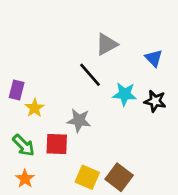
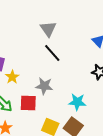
gray triangle: (107, 44) -> (48, 29), moved, turned -36
cyan star: (125, 94) -> (77, 102), moved

